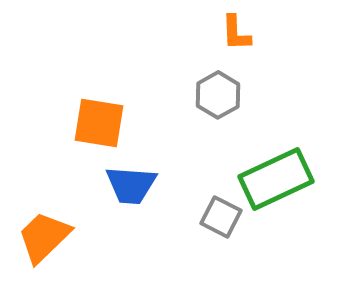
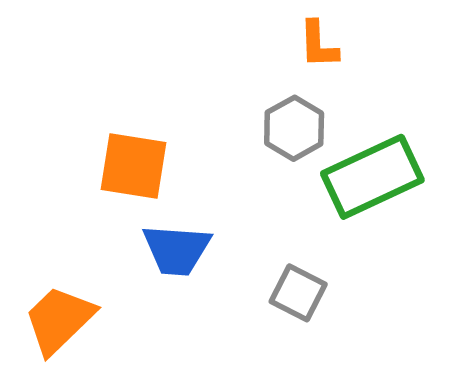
green rectangle: (276, 179) -> (372, 177), moved

